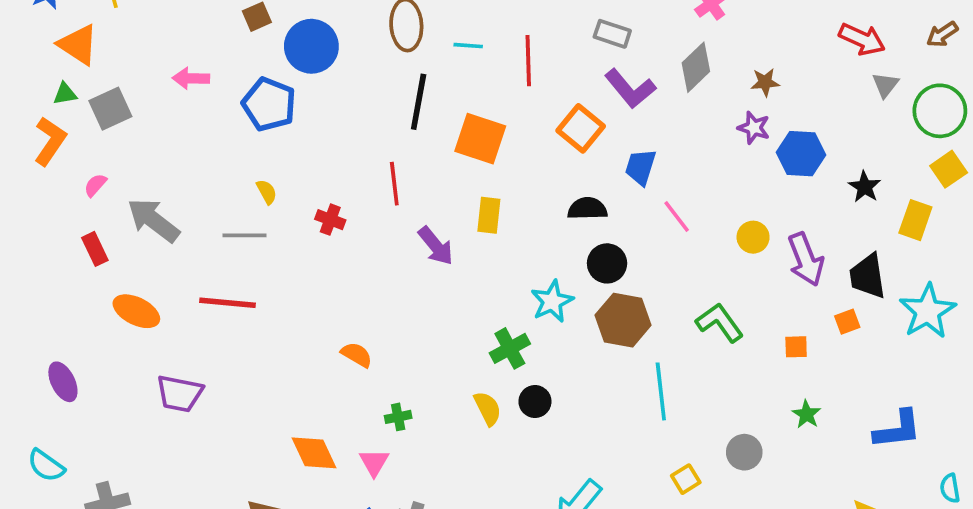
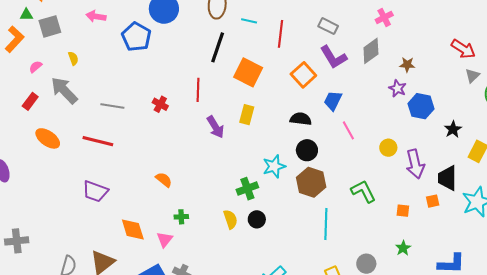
yellow semicircle: (267, 192) -> (73, 58), moved
red rectangle: (95, 249) -> (30, 101), turned 54
purple trapezoid: (180, 394) -> (95, 191), moved

